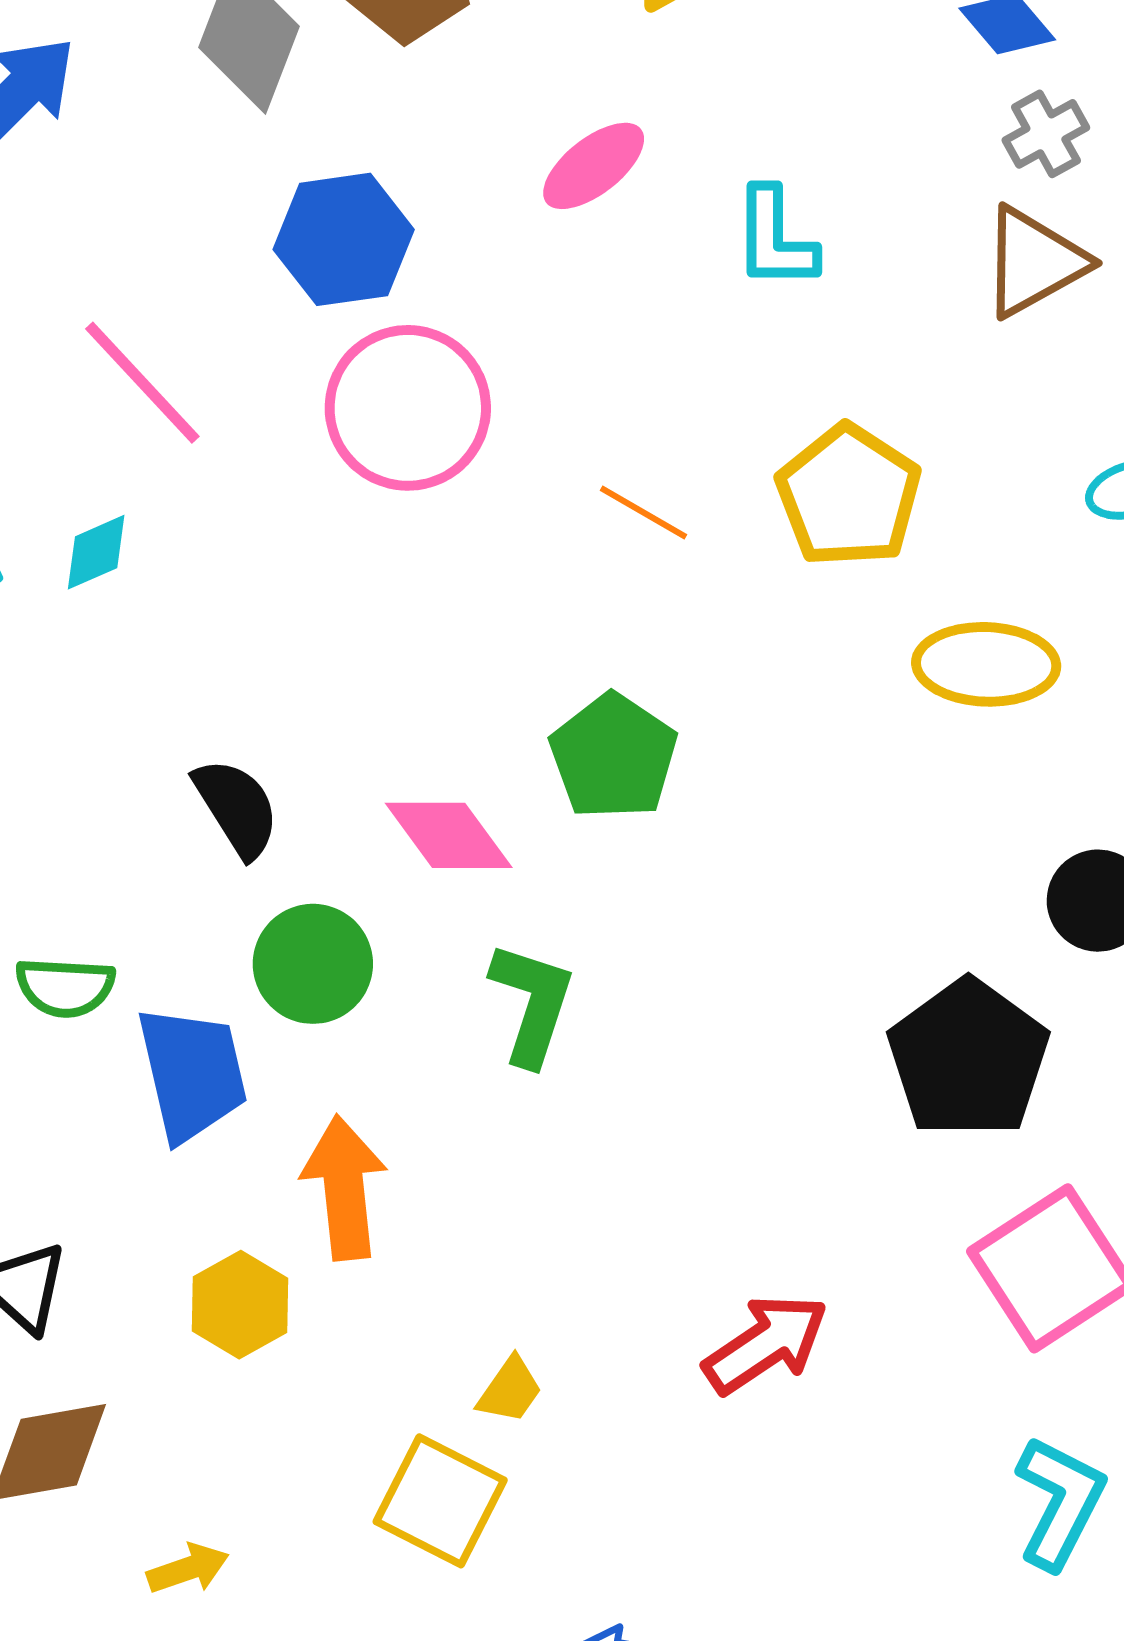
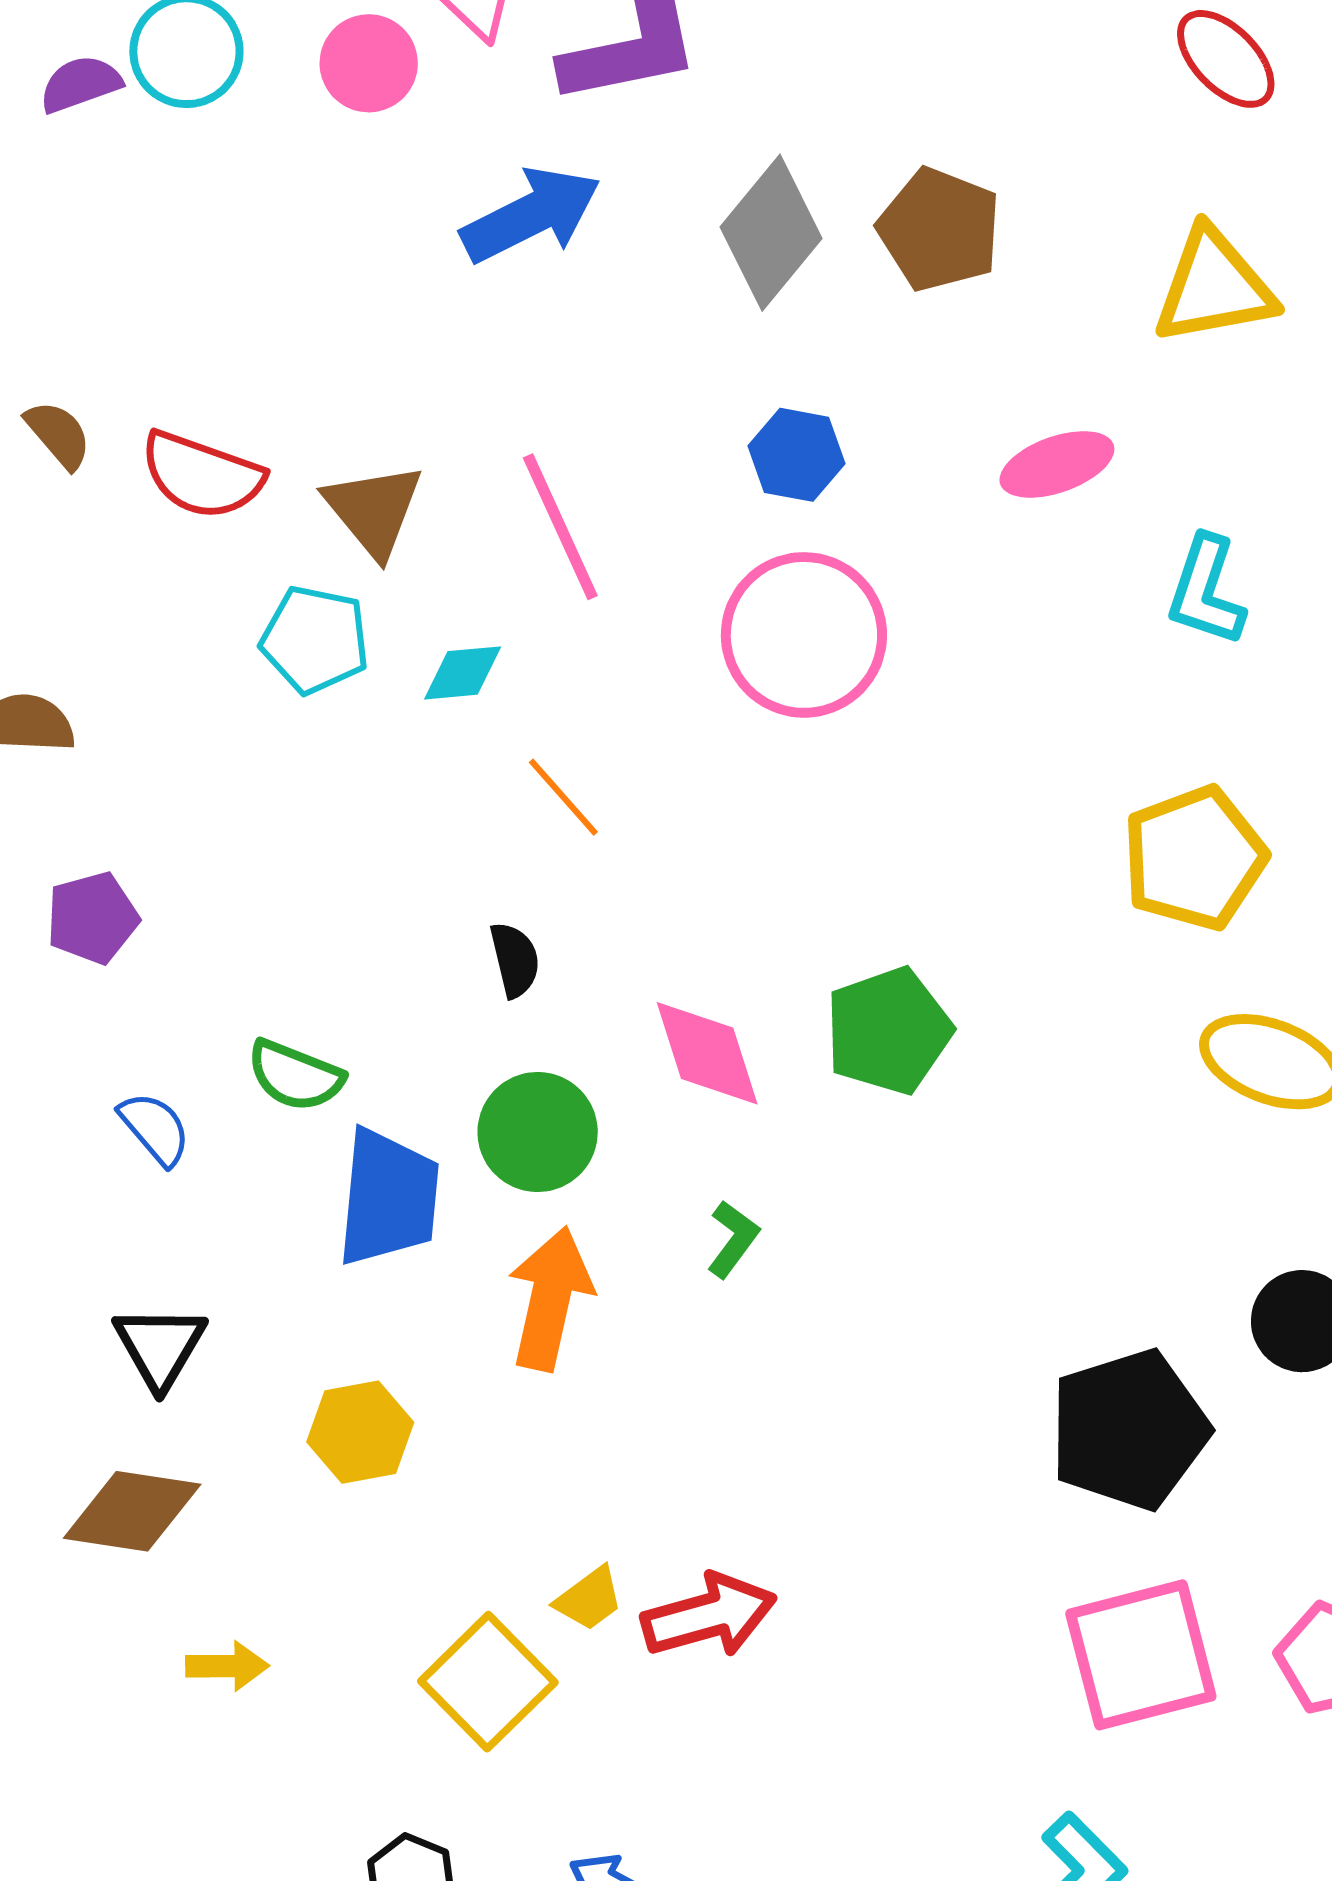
blue hexagon: (344, 239) -> (797, 455), size x0.7
orange line: (644, 513) -> (563, 797), moved
black semicircle: (237, 808) -> (515, 960), size x0.7
green L-shape: (532, 1003) -> (733, 1239), size x0.6
orange arrow: (344, 1188) -> (550, 1299), moved
red arrow: (766, 1344) -> (709, 1616), moved

